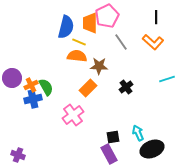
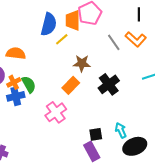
yellow line: (79, 42) -> (62, 39), turned -64
gray line: (121, 42) -> (114, 42), moved
orange semicircle: (77, 56) -> (16, 53), moved
black cross: (126, 87) -> (109, 84), size x1.5

